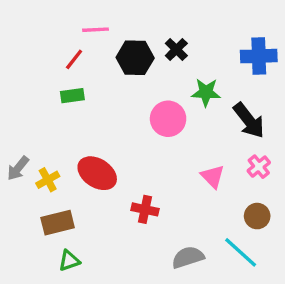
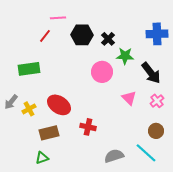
black cross: (176, 49) -> (108, 39), moved
green rectangle: (72, 96) -> (29, 69), moved, size x1.5
pink triangle: (213, 176) -> (129, 98), moved
brown rectangle: (58, 223) -> (49, 133), moved

